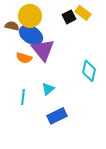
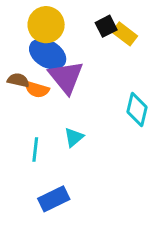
yellow rectangle: (83, 13) -> (125, 34), moved
brown semicircle: (12, 26) -> (18, 80), moved
blue rectangle: (57, 116) -> (54, 199), moved

